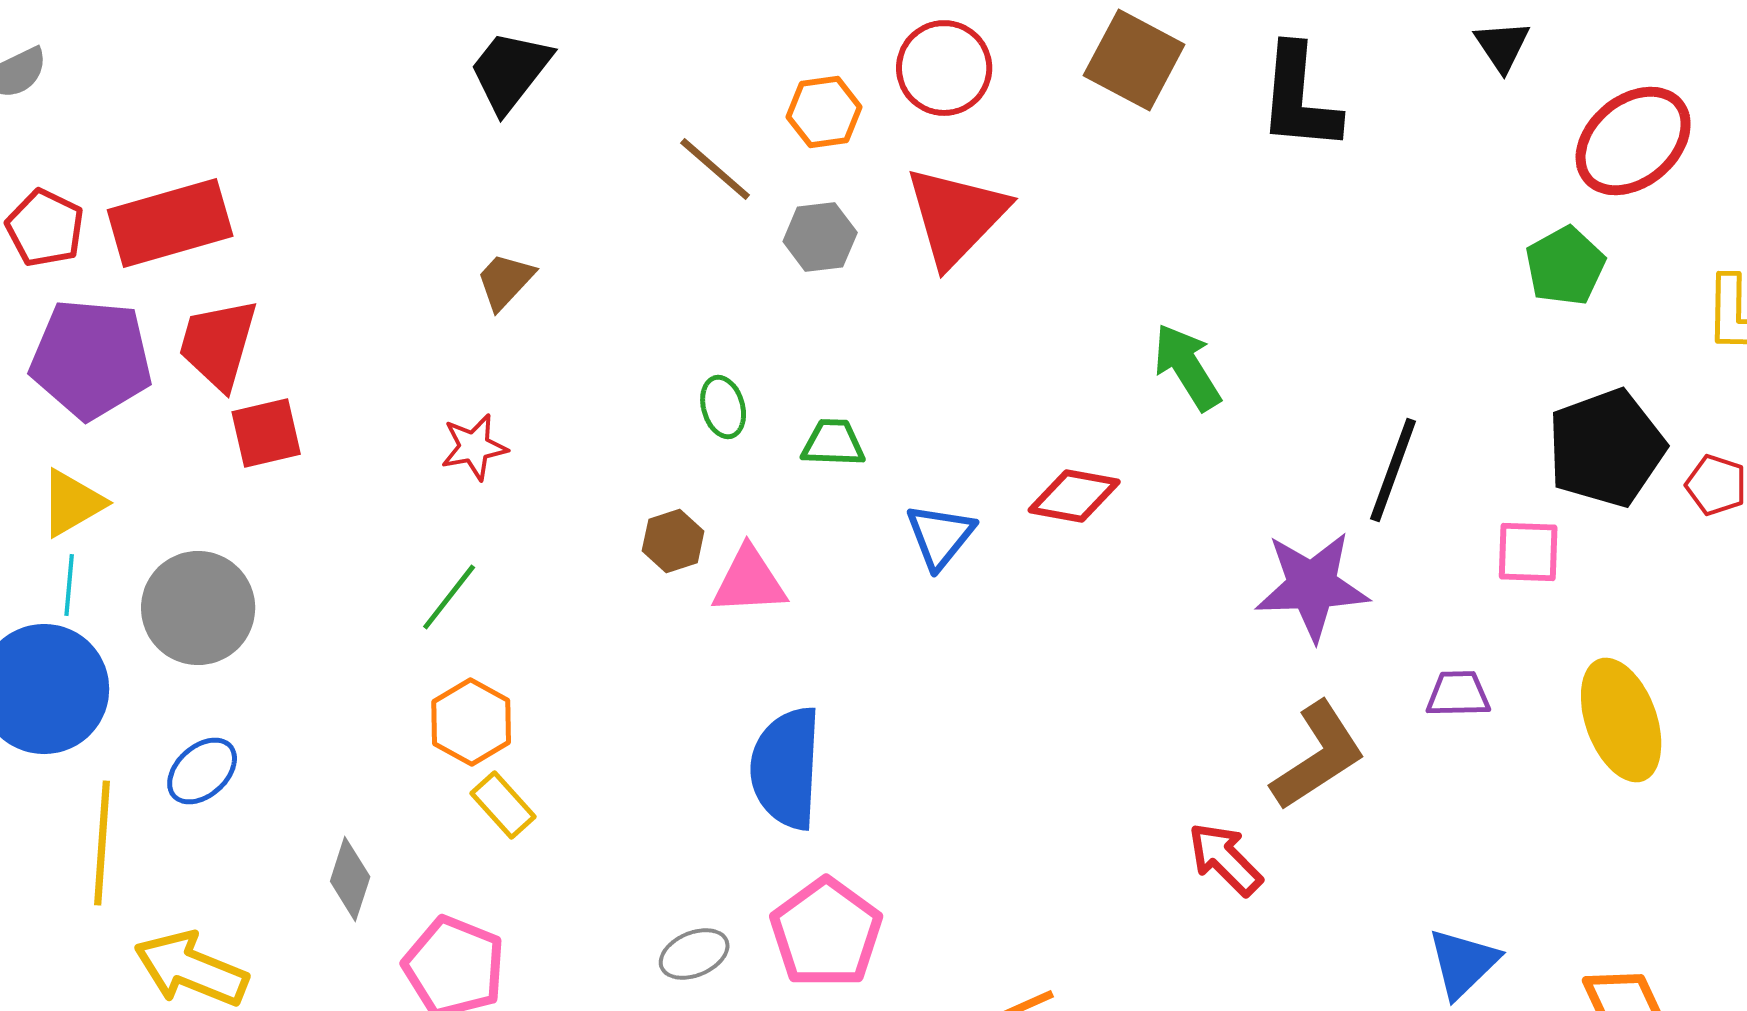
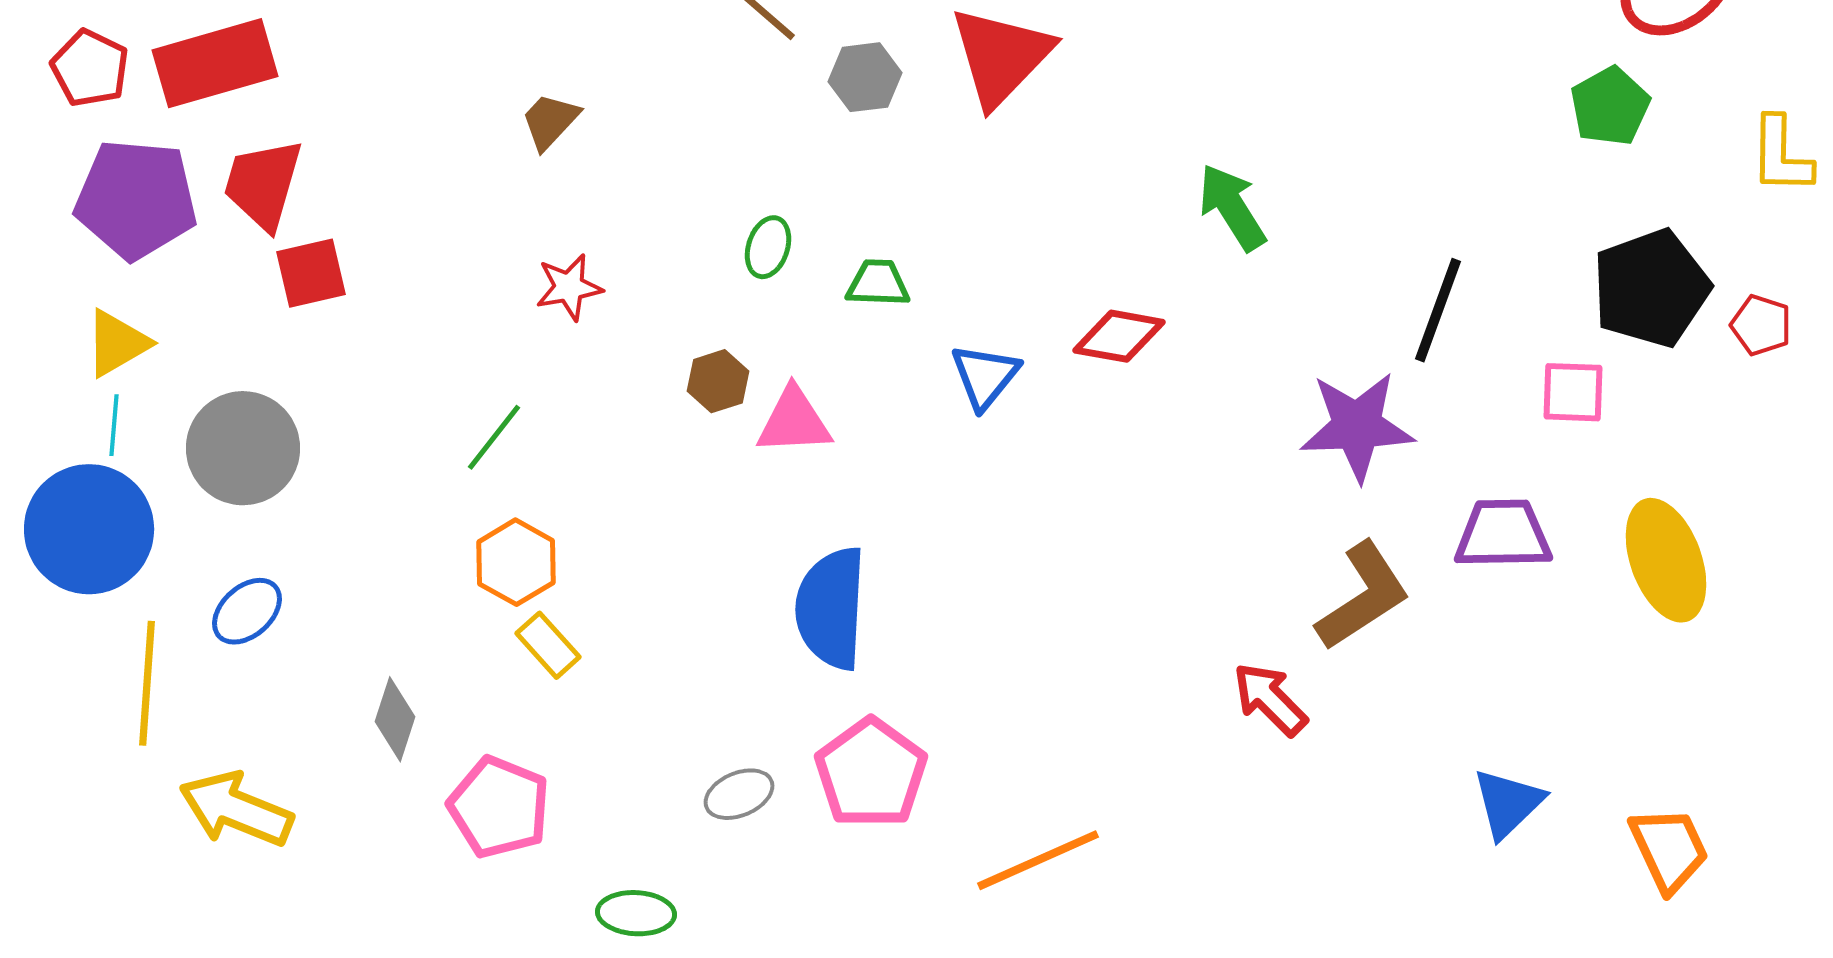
green ellipse: (723, 407) -> (768, 247), turned 34
red star: (474, 447) -> (569, 287), moved
purple trapezoid: (1458, 694) -> (1503, 534), size x1.5

